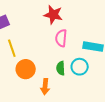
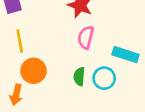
orange arrow: (45, 87) -> (16, 95), moved

